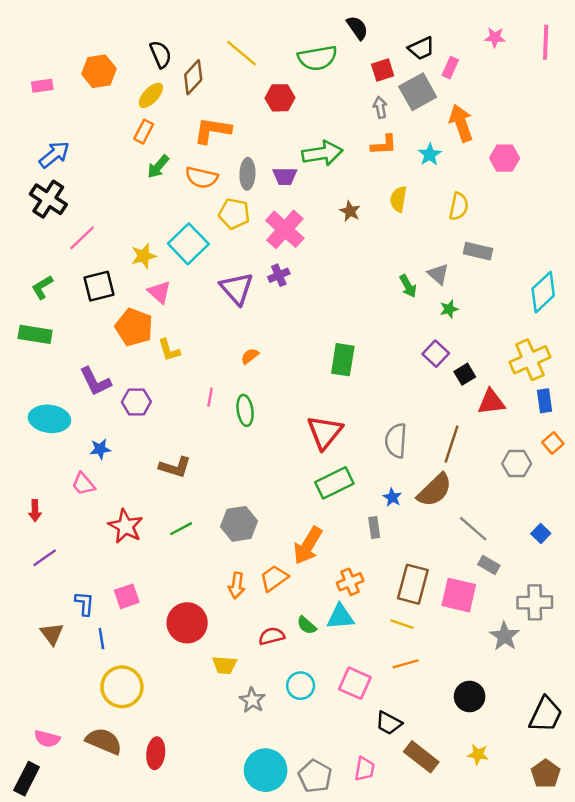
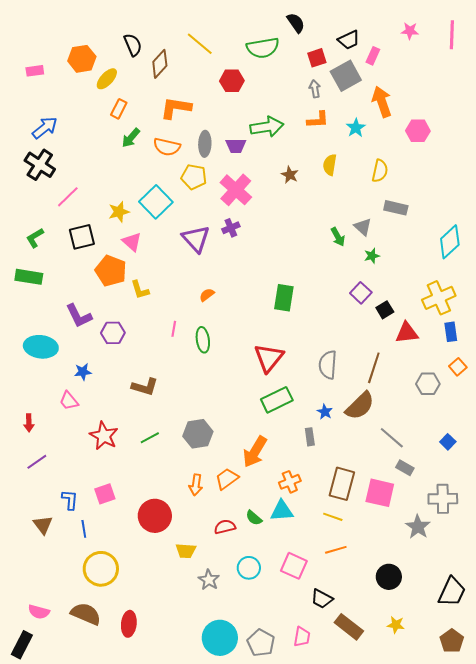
yellow ellipse: (151, 95) -> (107, 79), moved

